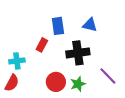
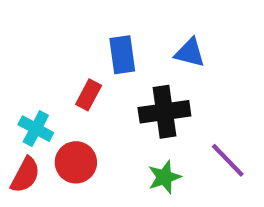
cyan cross: (17, 61) -> (36, 129), turned 35
red circle: (56, 82) -> (76, 162), moved

